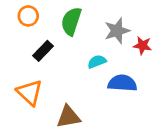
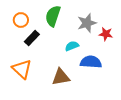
orange circle: (28, 16) -> (21, 20), moved
brown triangle: (69, 117) -> (61, 77), moved

